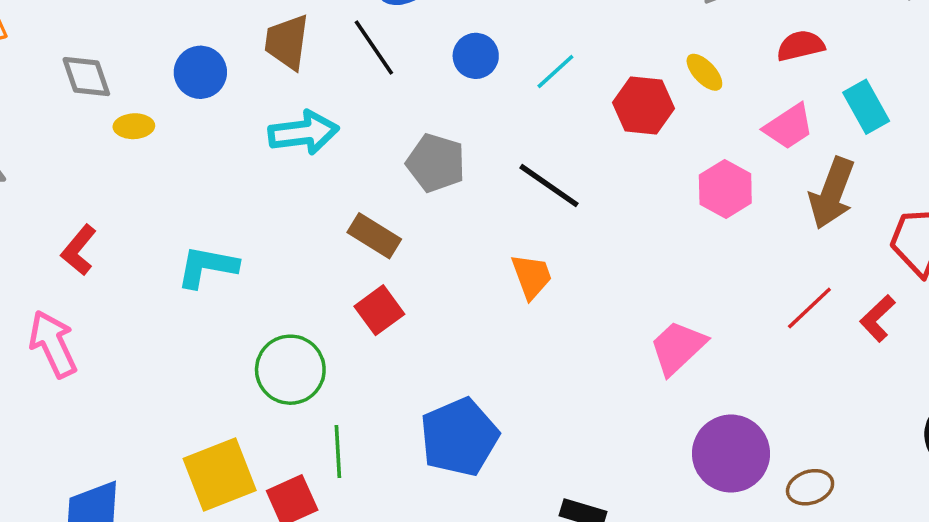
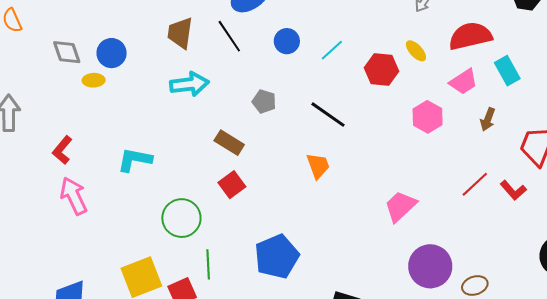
red semicircle: (801, 46) -> (470, 36), size x1.6
blue circle: (200, 72) -> (112, 53), moved
gray pentagon: (436, 163) -> (264, 102), size x0.7
brown arrow: (832, 193) -> (488, 119), size x0.6
red L-shape: (877, 318) -> (513, 190), turned -88
pink arrow: (53, 344) -> (74, 196), moved

